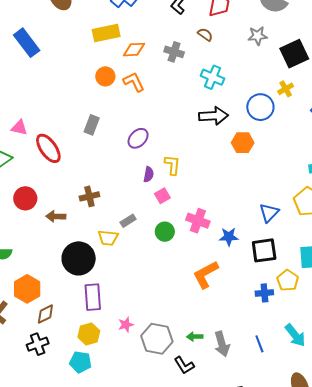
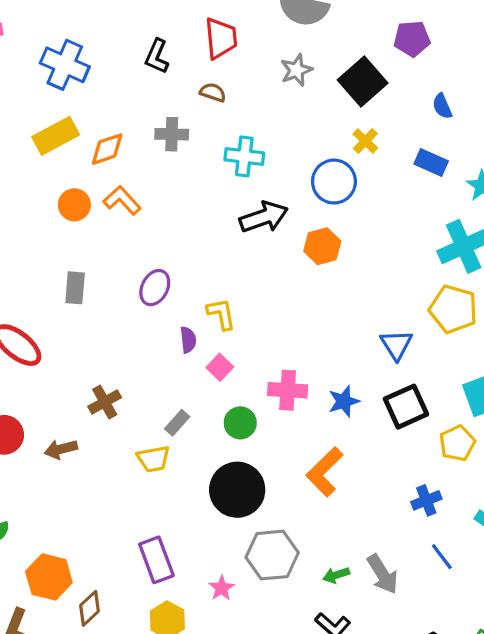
black circle: (79, 258) -> (237, 490), moved
yellow pentagon: (288, 280) -> (457, 443), turned 30
blue cross: (264, 293) -> (426, 500), moved
gray hexagon: (157, 339) -> (272, 555), moved

